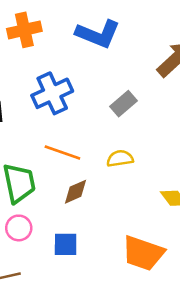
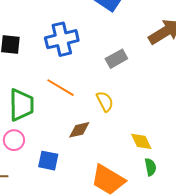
yellow semicircle: (120, 159) -> (105, 101), turned 60
brown diamond: (75, 192) -> (79, 130), moved

